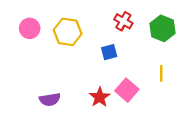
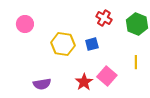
yellow hexagon: (68, 32) -> (63, 44), moved

